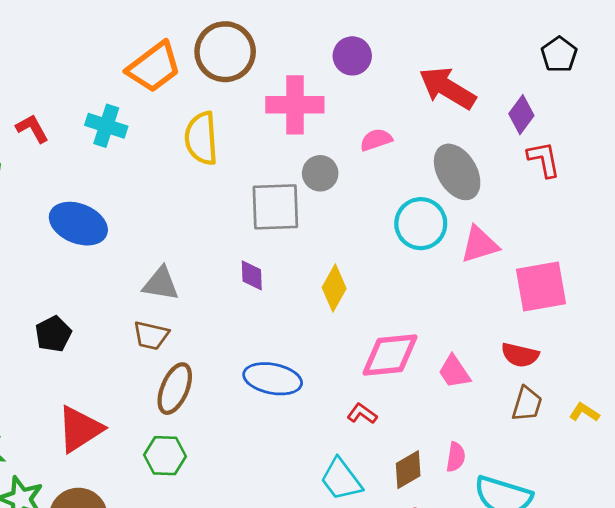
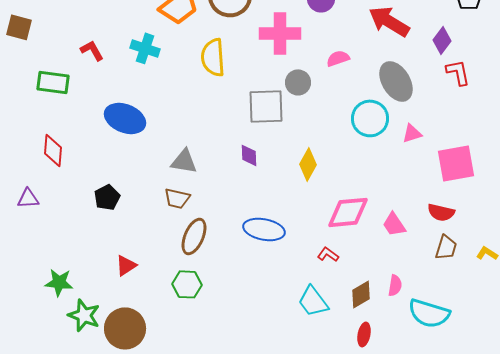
pink triangle: (479, 245) -> (412, 133), size x0.7
red triangle: (80, 429) -> (126, 265), size x0.6

